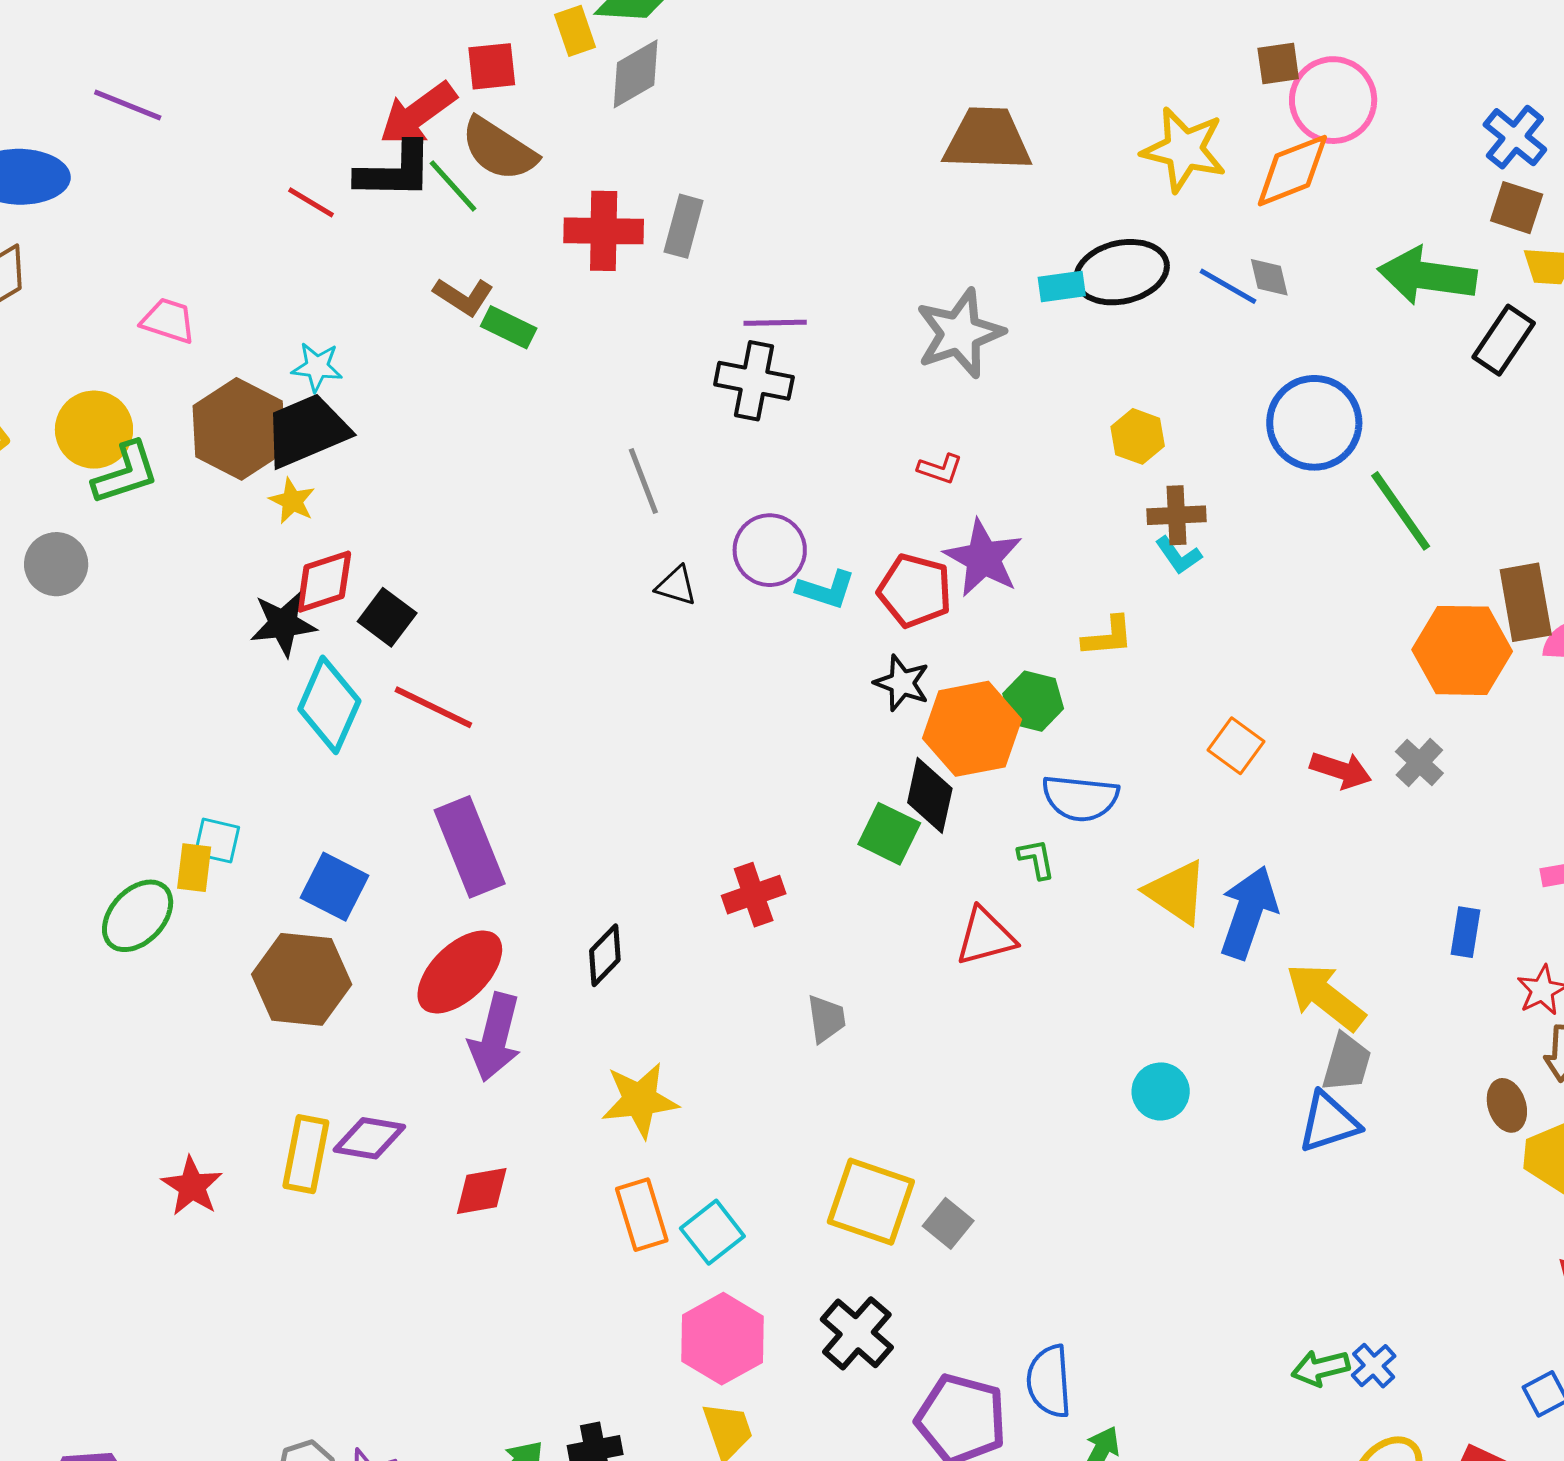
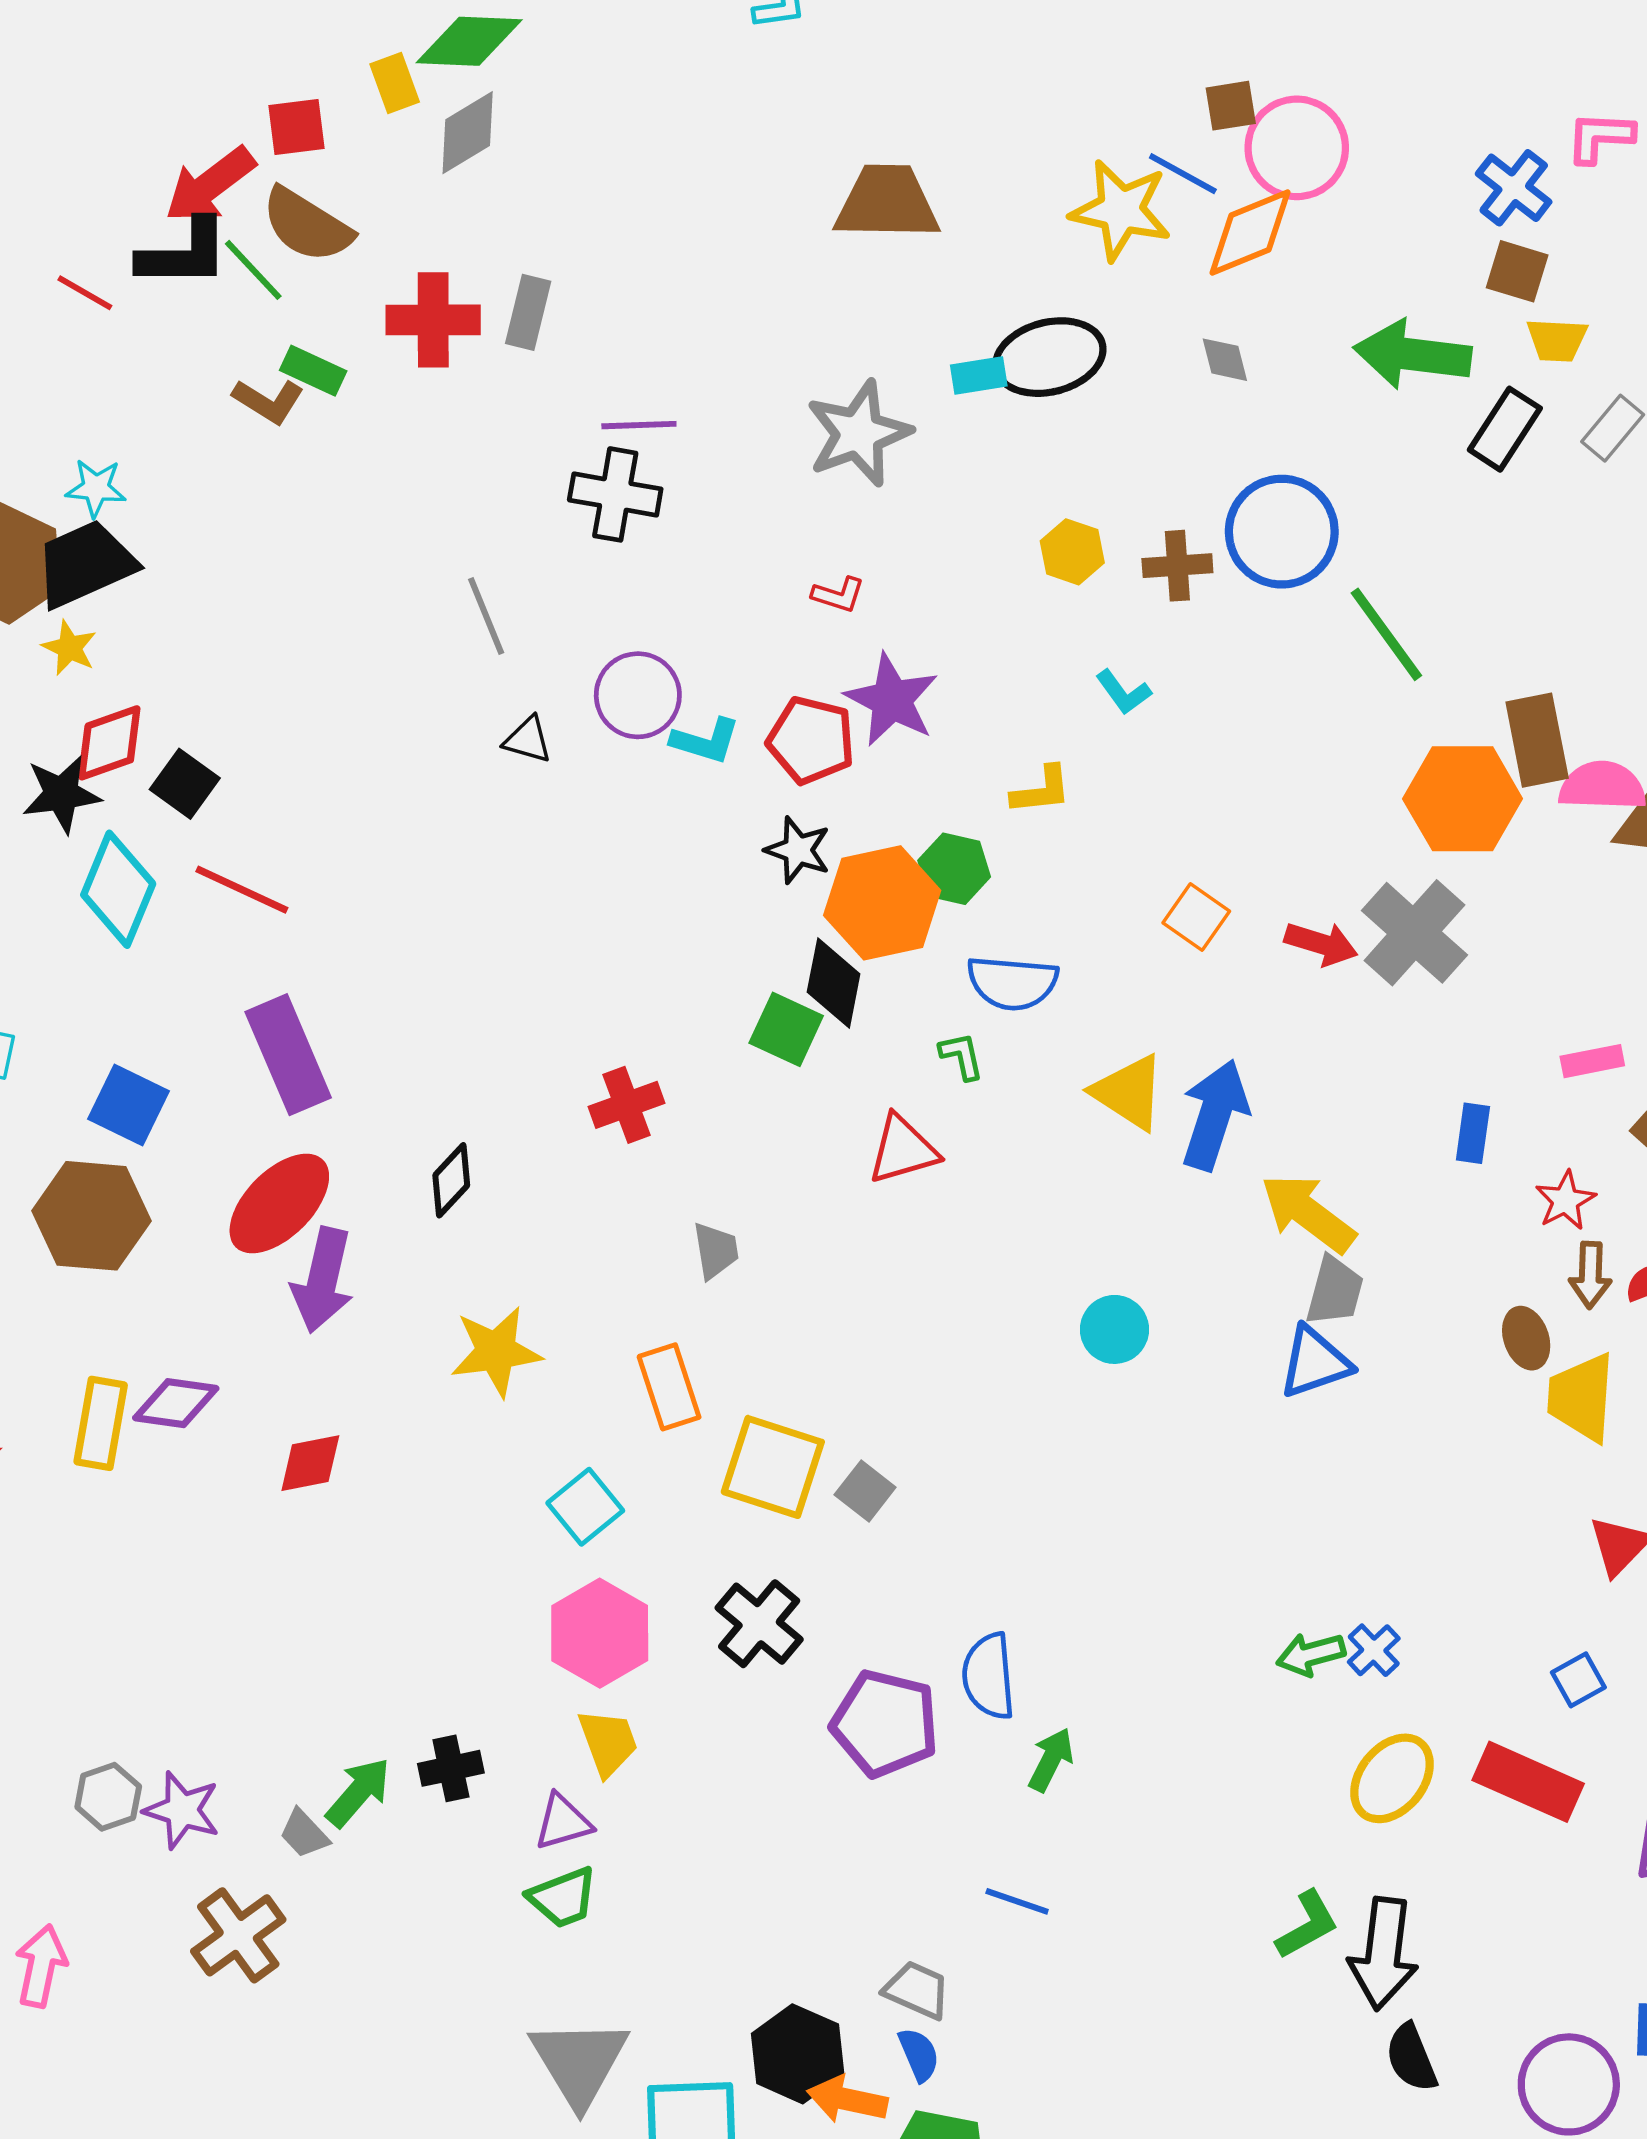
blue line: (1228, 286) -> (1183, 174), moved
green rectangle: (509, 327) -> (313, 371), moved
brown cross: (1177, 515) -> (1177, 566), moved
gray cross: (1419, 762) -> (1414, 933), size x1.8
orange rectangle: (642, 1215) -> (669, 1387), moved

